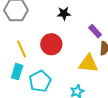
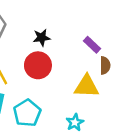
black star: (64, 13) -> (42, 38), moved

